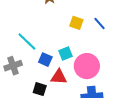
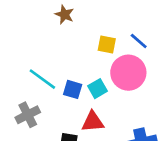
blue square: (45, 60) -> (73, 89), moved
pink circle: (87, 66) -> (128, 73), moved

